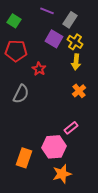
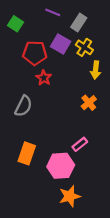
red pentagon: (16, 51) -> (35, 53), moved
yellow arrow: (76, 62) -> (96, 70), moved
orange rectangle: (24, 158) -> (27, 153), moved

